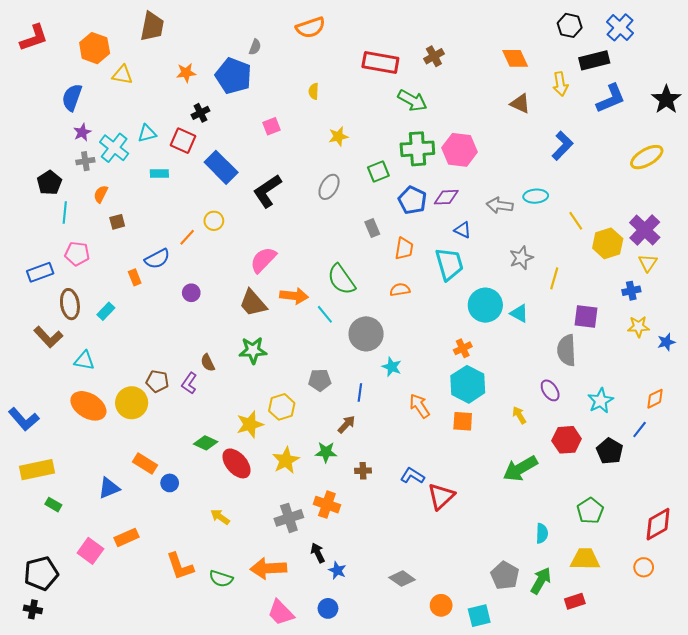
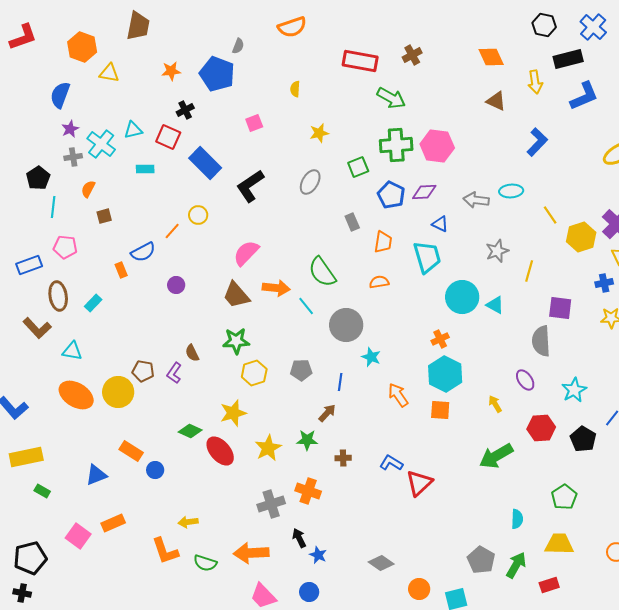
yellow hexagon: (282, 407) -> (254, 373), moved
yellow arrow: (220, 517) -> (188, 522), moved, turned -42

